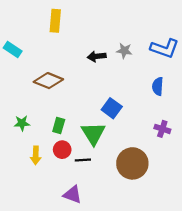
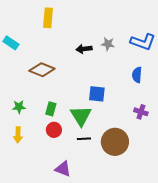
blue square: (112, 108) -> (97, 94), turned -30
yellow arrow: (36, 155) -> (18, 135), moved
black line: (83, 160) -> (84, 139), moved

